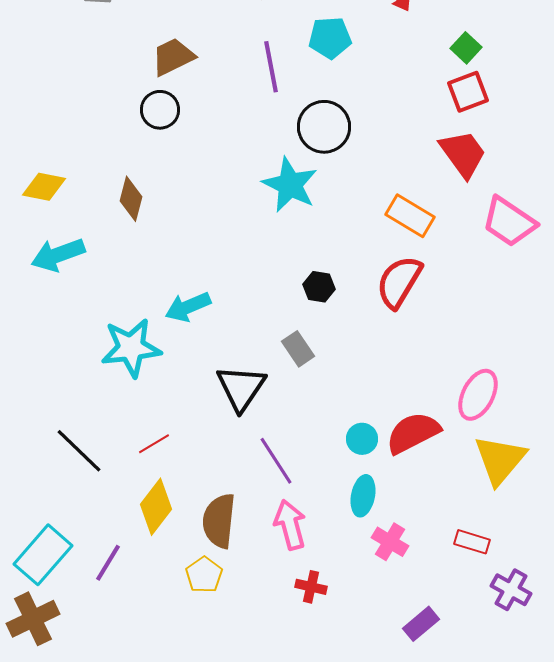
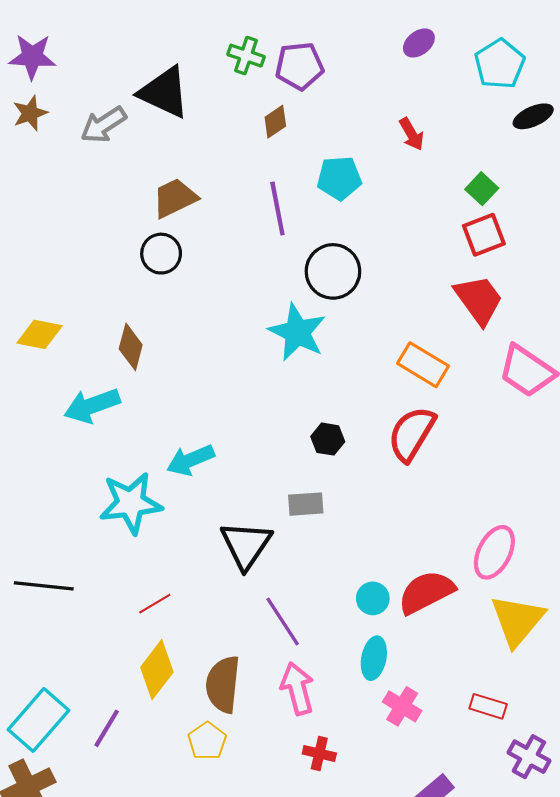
cyan arrow: (58, 255) -> (92, 406), moved
gray rectangle: (298, 349) -> (306, 504), turned -60
black line: (79, 451) -> (44, 586), moved, turned -38

